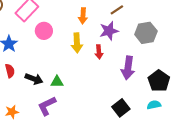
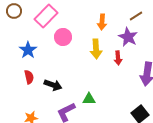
purple star: (109, 31) -> (128, 37), turned -30
green triangle: (57, 82) -> (89, 99), moved

